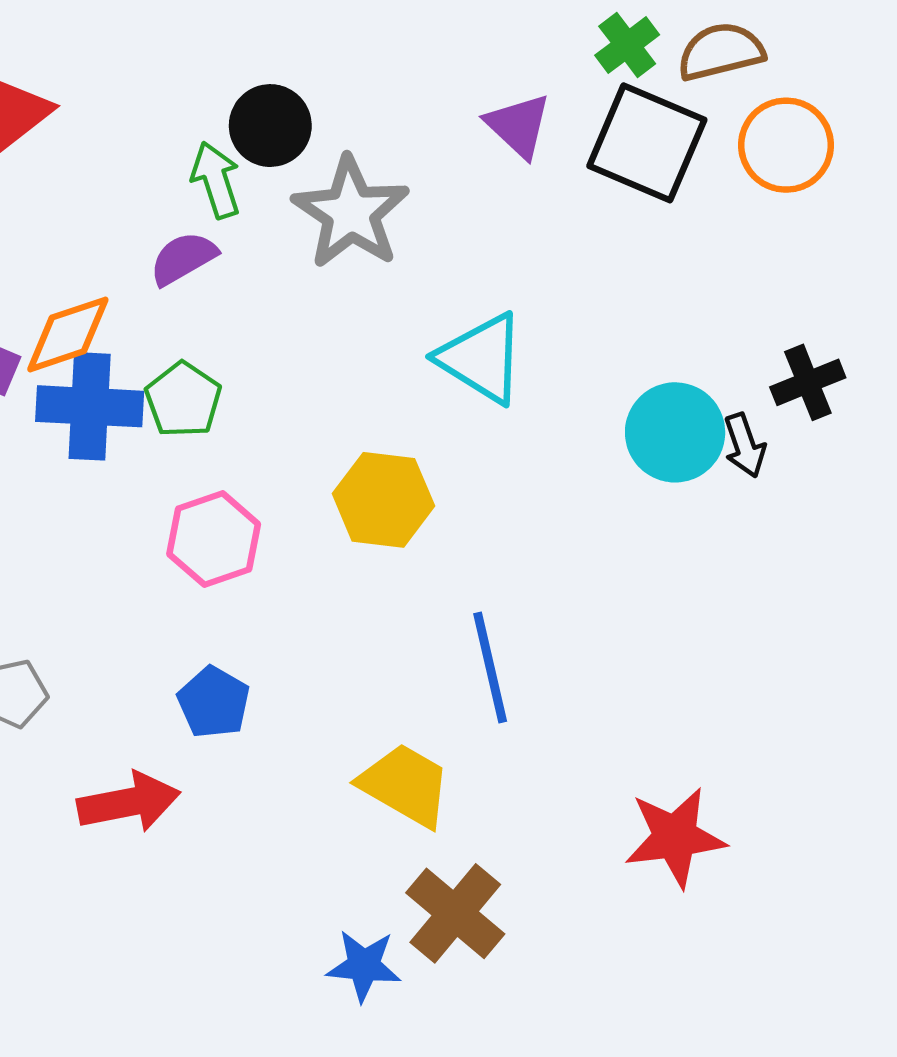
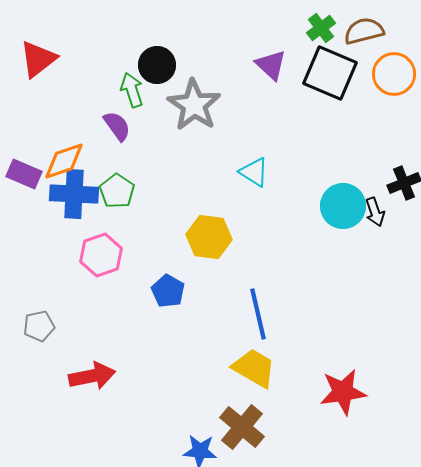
purple semicircle: (183, 258) -> (117, 126), turned 84
cyan triangle: (481, 358) -> (254, 172), size x0.7
pink hexagon: (214, 539) -> (101, 255), moved
blue pentagon: (214, 702) -> (168, 291), moved
yellow trapezoid: (405, 785) -> (254, 368), moved

